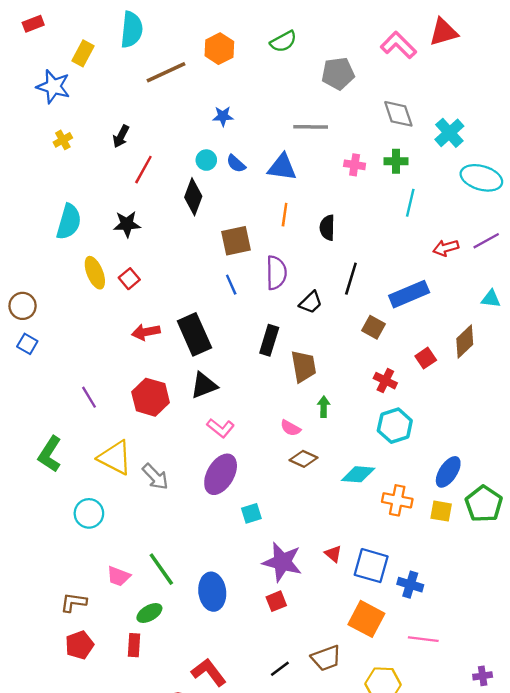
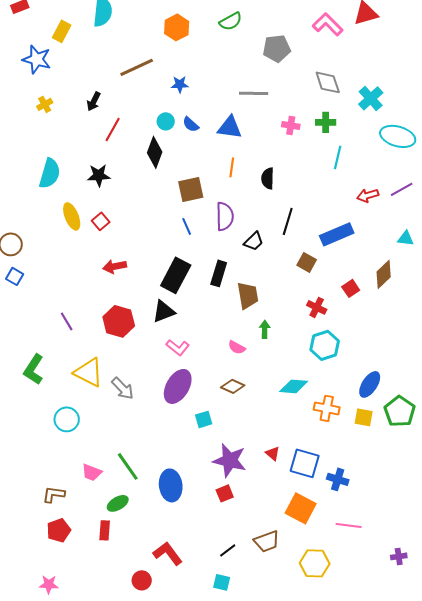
brown line: (166, 72) -> (137, 67), moved
black rectangle: (194, 334) -> (176, 275), moved, turned 52
brown diamond: (304, 459) -> (233, 386), moved

